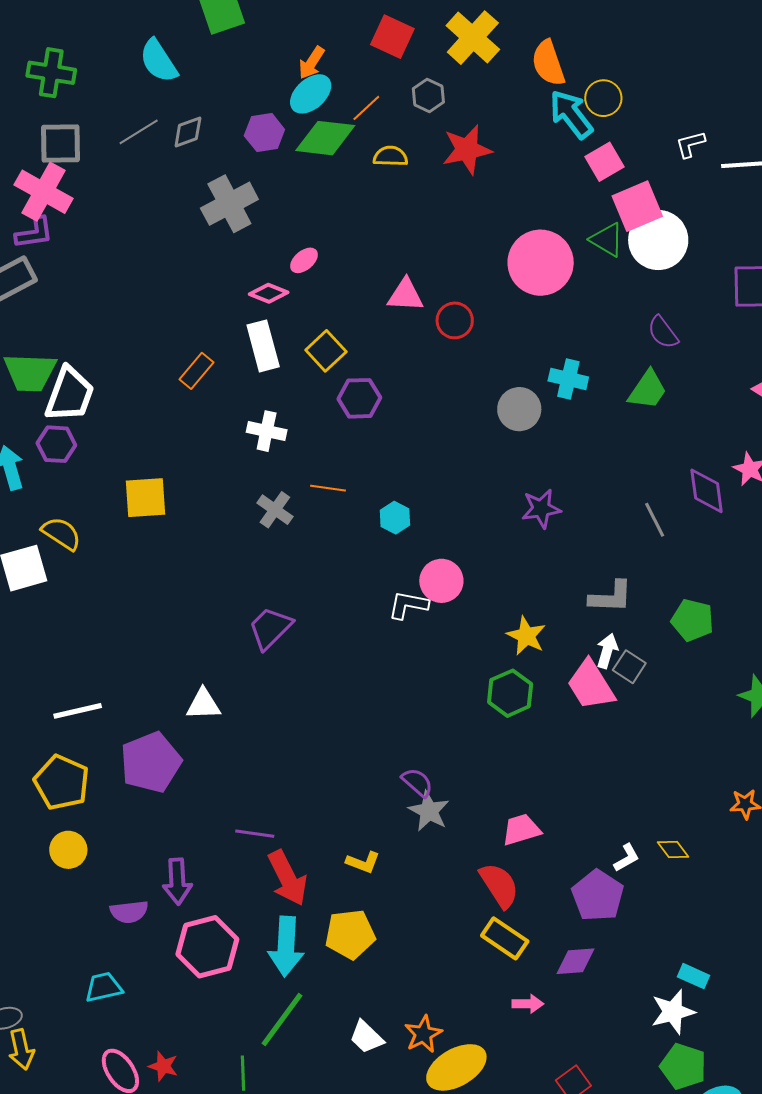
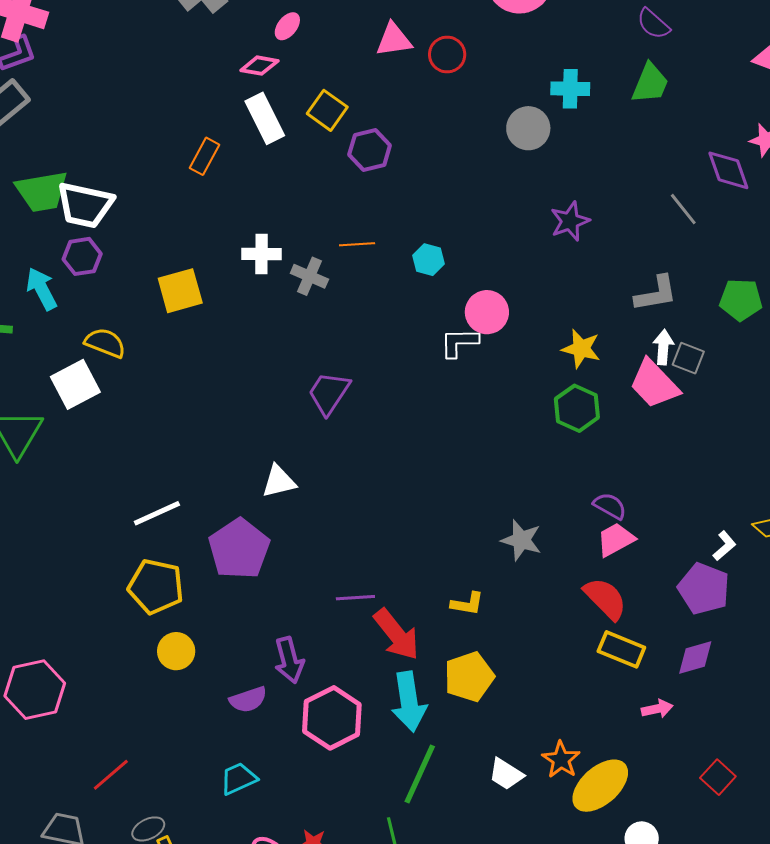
white trapezoid: (70, 394) -> (85, 205), turned 94
white cross: (267, 431) -> (262, 254), moved
purple semicircle: (417, 782) -> (610, 506), moved

